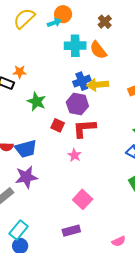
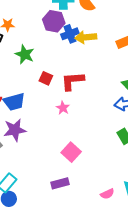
purple hexagon: (77, 104) -> (54, 21), moved

